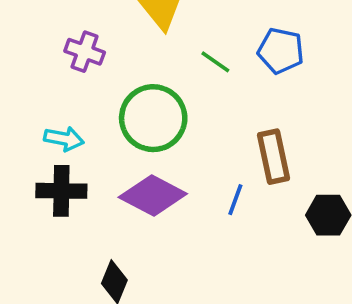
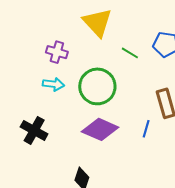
cyan arrow: (64, 139) -> (53, 84), moved
black cross: (61, 191) -> (34, 130), moved, turned 32

